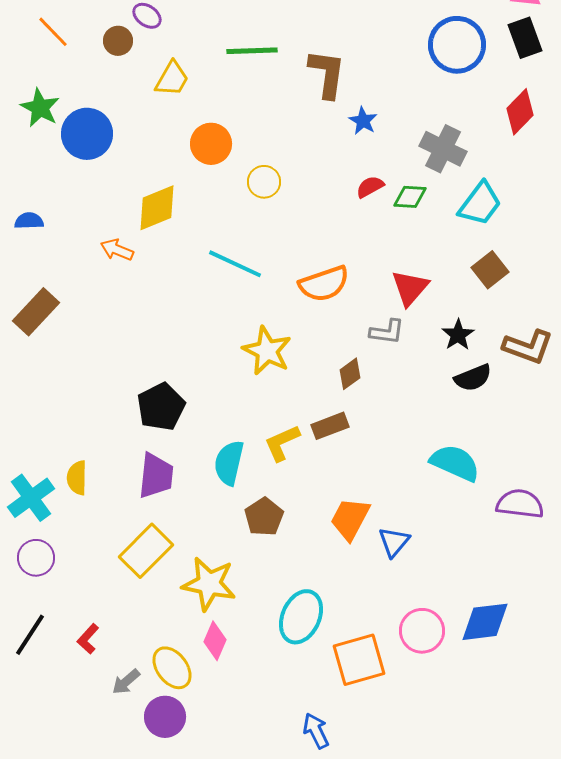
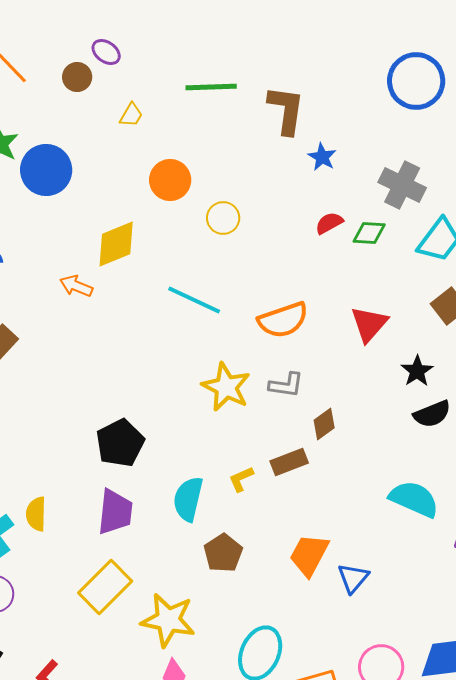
yellow trapezoid: (172, 79) -> (131, 115), size x0.7
gray L-shape: (387, 332) -> (286, 385), moved
brown diamond: (350, 374) -> (324, 424), moved
yellow L-shape: (282, 443) -> (241, 479), size x0.7

